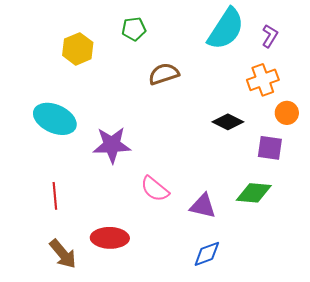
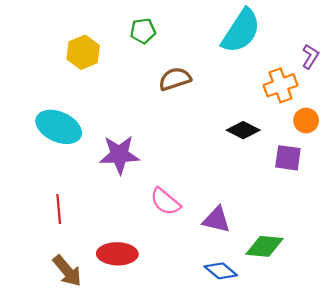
purple L-shape: (270, 36) -> (310, 57), moved
green diamond: (254, 193) -> (264, 246), moved
blue diamond: (207, 254) -> (221, 271), turned 60

